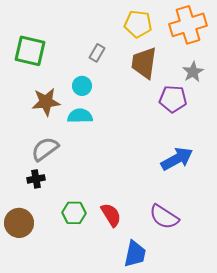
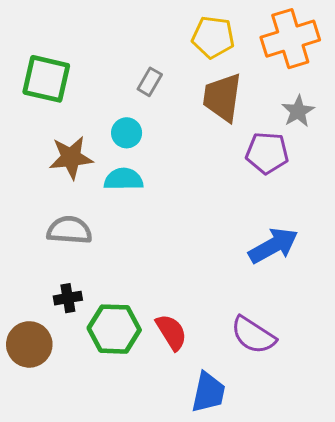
gray semicircle: (45, 149) -> (69, 230), turned 40
black cross: (36, 179) -> (68, 298), moved
green hexagon: (74, 213) -> (114, 329), size x1.4

